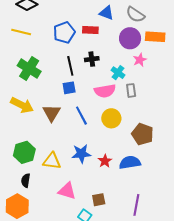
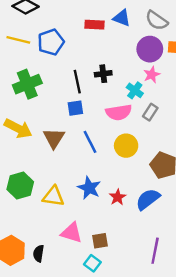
red rectangle: (90, 30) -> (95, 25), moved
blue pentagon: (64, 32) -> (51, 42), moved
pink star: (140, 60) -> (152, 75), moved
green cross: (29, 68) -> (27, 84), turned 35
gray rectangle: (131, 90) -> (150, 112), turned 40
blue star: (81, 154) -> (89, 188), turned 30
blue semicircle: (130, 162) -> (148, 199), turned -30
black semicircle: (26, 180) -> (39, 253), moved
brown square: (99, 200) -> (100, 241), moved

